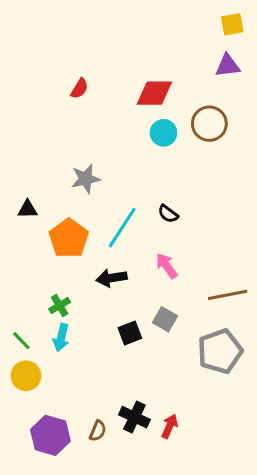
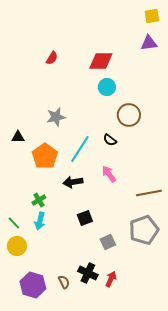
brown circle: (209, 124) -> (129, 115), moved
gray square: (165, 319) -> (108, 242), moved, turned 35
brown semicircle: (98, 431) -> (64, 282), turned -48

